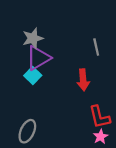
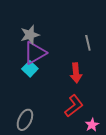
red L-shape: (99, 117) -> (74, 106), moved, turned -115

